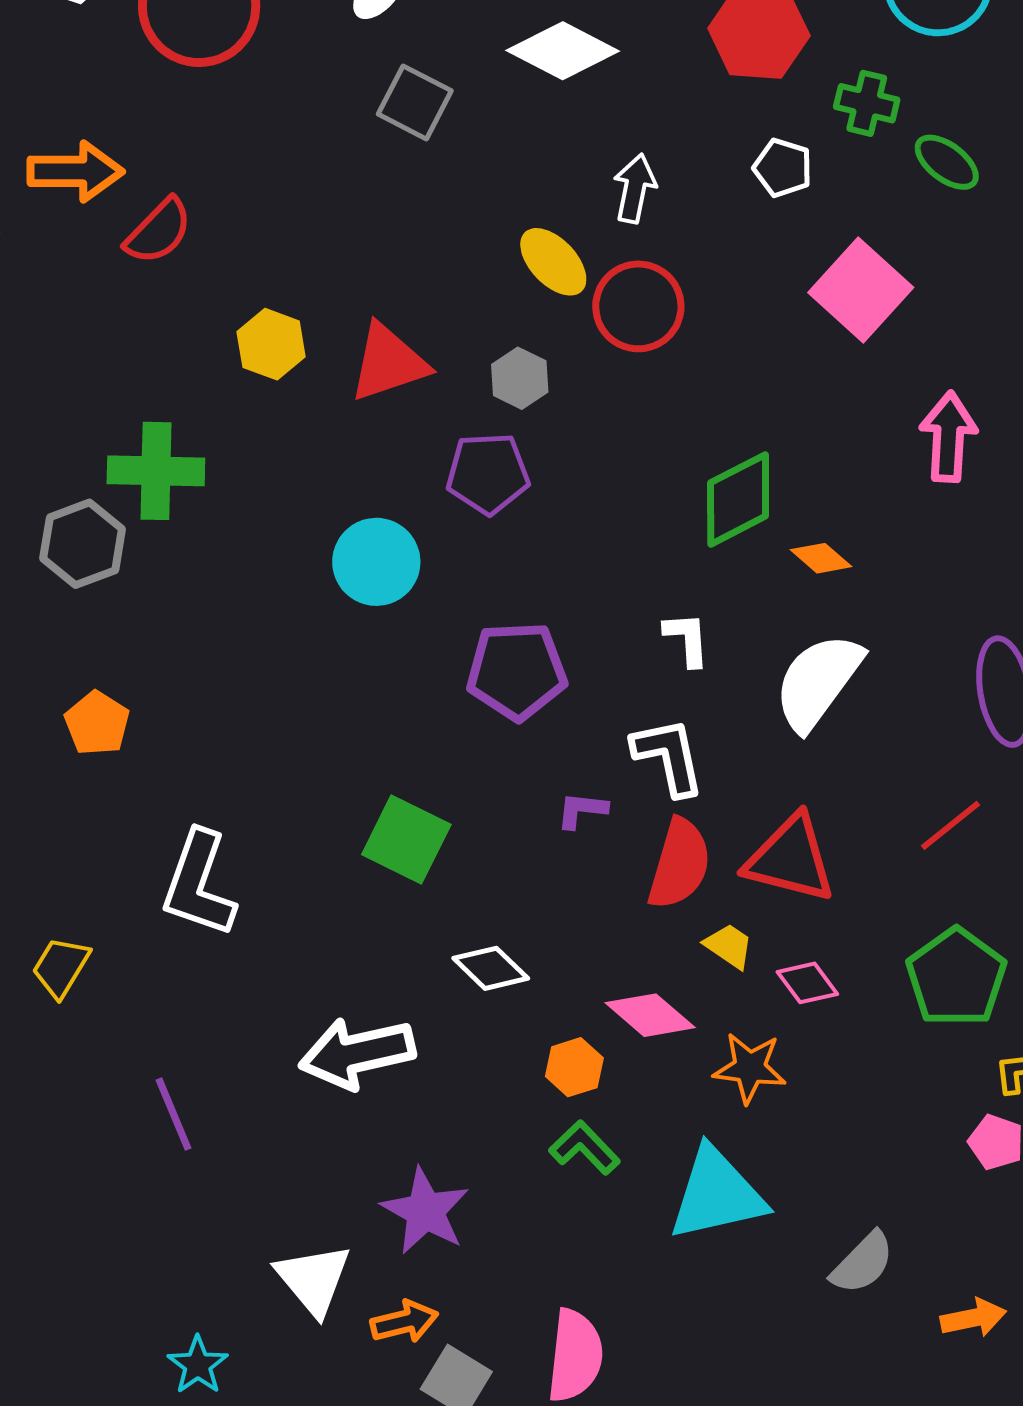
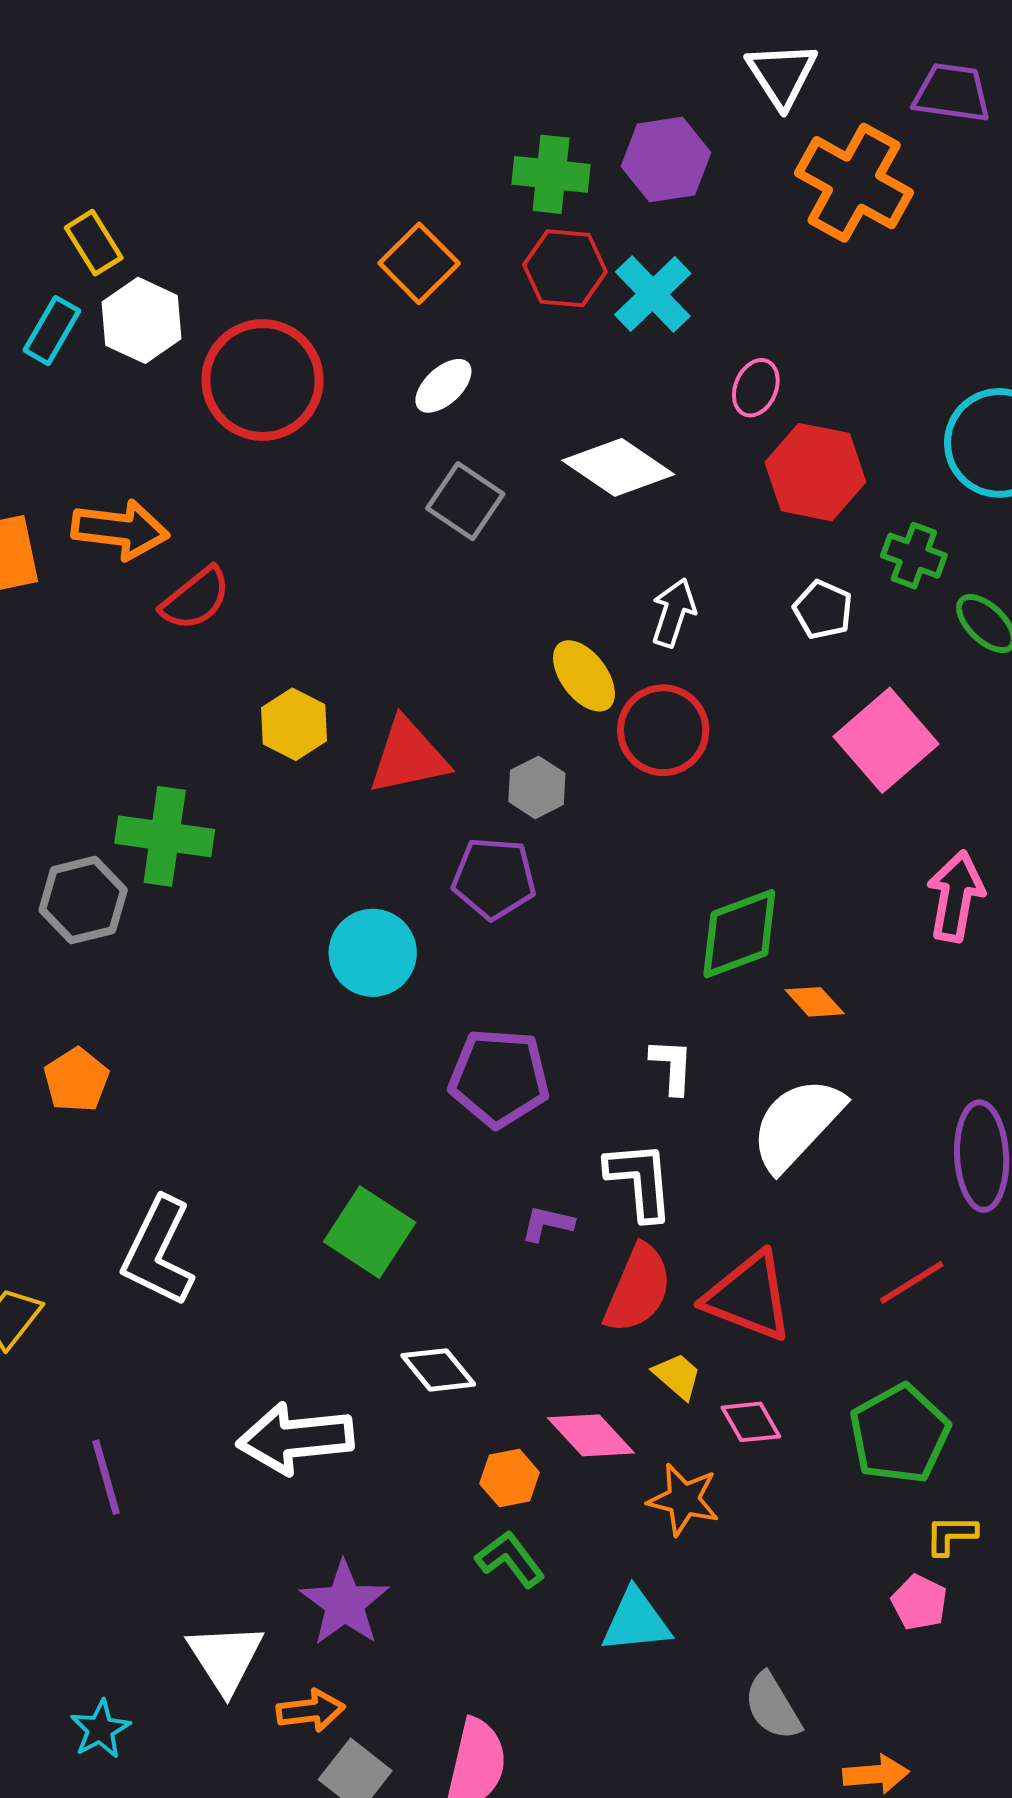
cyan triangle: (717, 1194) -> (636, 1621), size x0.7
gray semicircle: (863, 1263) -> (773, 1707), turned 98

